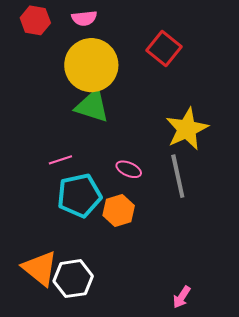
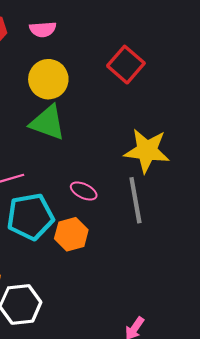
yellow circle: (91, 65) -> (48, 79), size x0.7
yellow star: (187, 129) -> (147, 151), turned 30

